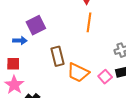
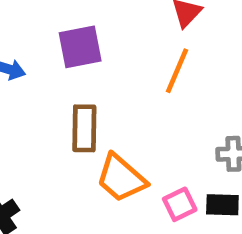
purple square: (36, 25) -> (80, 47), moved

